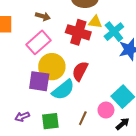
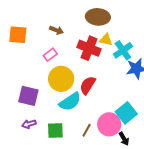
pink rectangle: (38, 42) -> (50, 55), size x0.6
purple square: (39, 81) -> (28, 96), moved
pink circle: (106, 110) -> (109, 124), size x1.5
black arrow: (123, 124) -> (124, 139), turned 96

